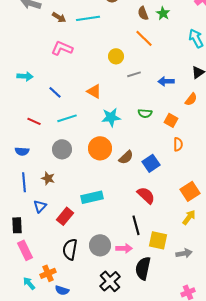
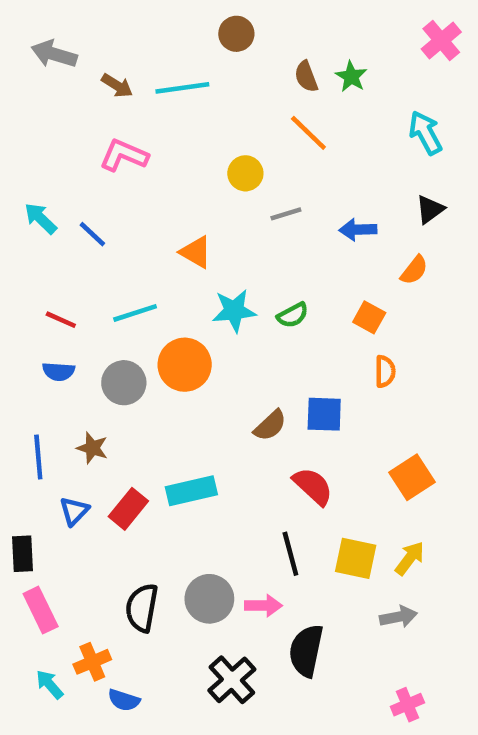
cyan arrow: (25, 76) -> (41, 218), turned -140
blue line: (55, 92) -> (92, 234), moved
green semicircle: (145, 113) -> (293, 315), moved, turned -32
orange circle: (100, 148) -> (185, 365), moved
blue semicircle: (22, 151) -> (59, 371), moved
brown semicircle: (126, 157) -> (270, 425), moved
blue square: (151, 163) -> (324, 414), turned 36
red rectangle: (65, 216) -> (128, 509), moved
yellow arrow: (189, 217) -> (410, 558), moved
yellow square: (158, 240) -> (356, 558), moved

